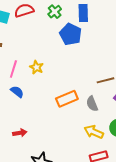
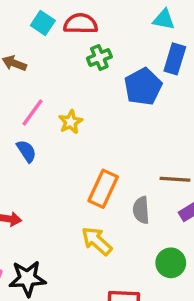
green cross: (55, 12) -> (99, 58), moved
orange rectangle: (67, 99) -> (103, 189), turned -60
yellow arrow: (94, 132) -> (97, 241), moved

